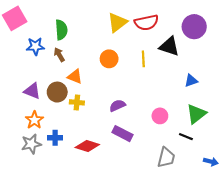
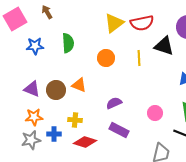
green semicircle: (61, 30) -> (68, 43), moved
brown arrow: (59, 55) -> (47, 12), moved
orange triangle: (75, 76) -> (79, 85), moved
yellow cross: (77, 102) -> (75, 120), moved
orange star: (34, 120) -> (34, 117), turned 30

